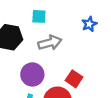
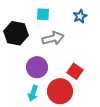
blue star: (89, 24) -> (80, 16), moved

